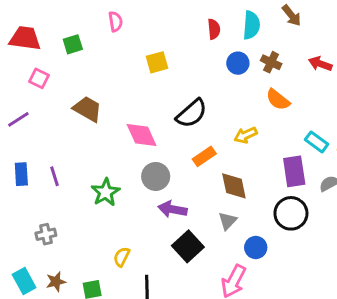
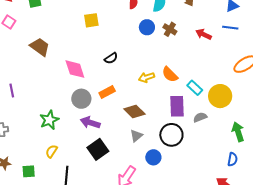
orange semicircle: (278, 100) -> (170, 74), moved
black semicircle: (192, 113) -> (111, 58), size x0.6
orange rectangle: (204, 156) -> (107, 92), moved
brown diamond: (234, 186) -> (134, 111), turned -40
green star: (106, 192) -> (49, 120), moved
gray triangle: (228, 221) -> (136, 136), moved
blue circle: (256, 247) -> (153, 157), moved

